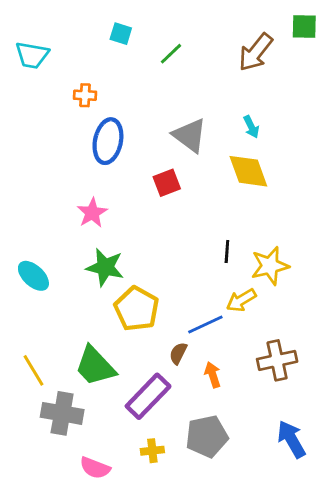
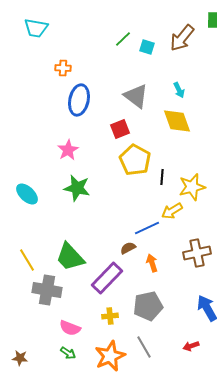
cyan square: (121, 34) -> (147, 47), moved
cyan trapezoid: (32, 55) -> (36, 28), moved
yellow pentagon: (137, 309) -> (135, 160), moved
brown semicircle: (178, 353) -> (128, 248), turned 35

